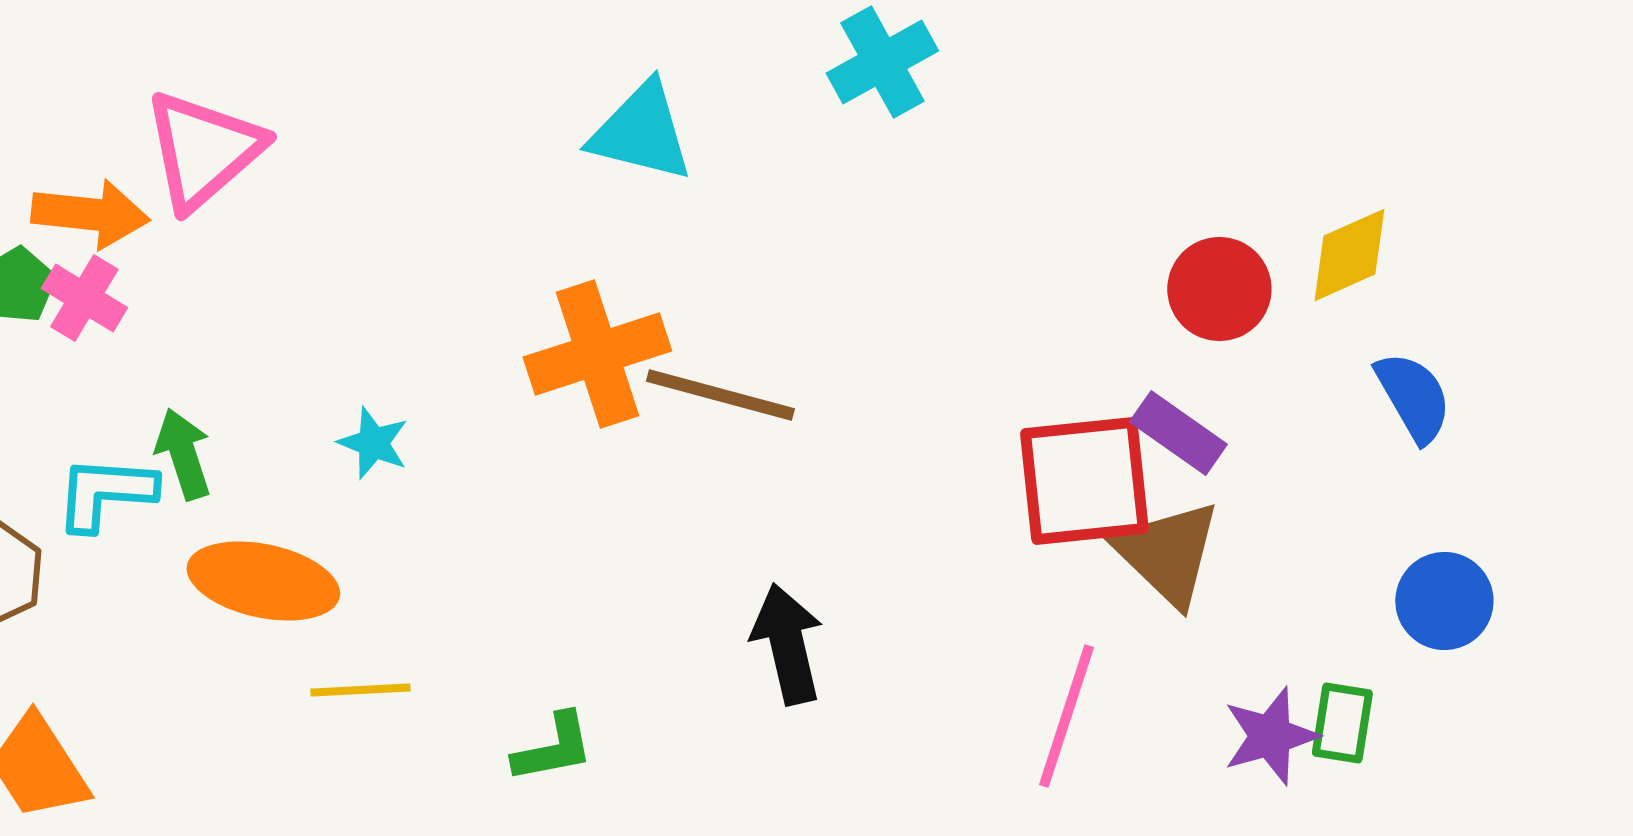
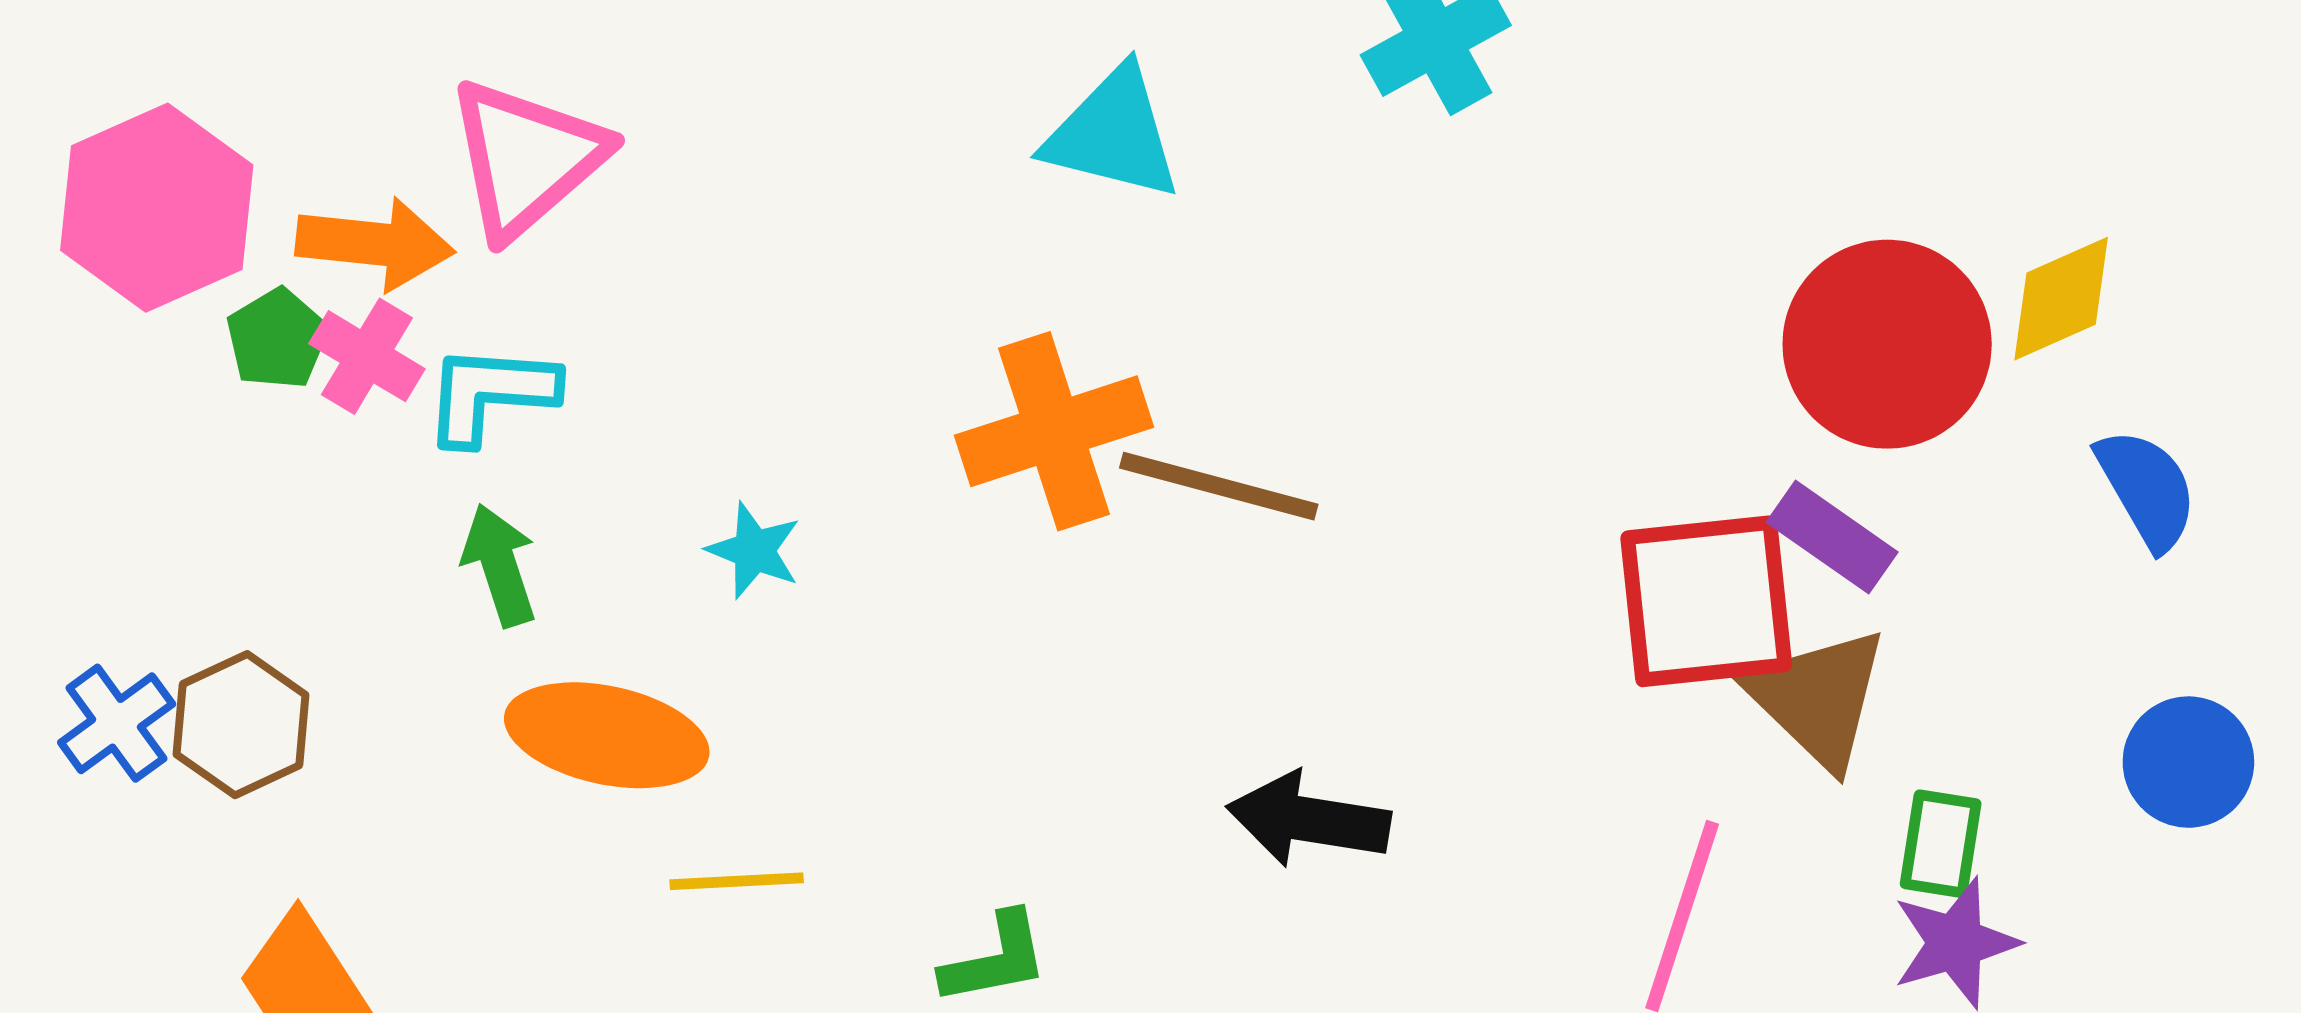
red circle: (1219, 289) -> (1887, 344), size x1.5
cyan L-shape: (105, 493) -> (490, 394), moved
black arrow: (787, 644) -> (1308, 820), turned -68
green rectangle: (1342, 723) -> (1941, 844), moved

